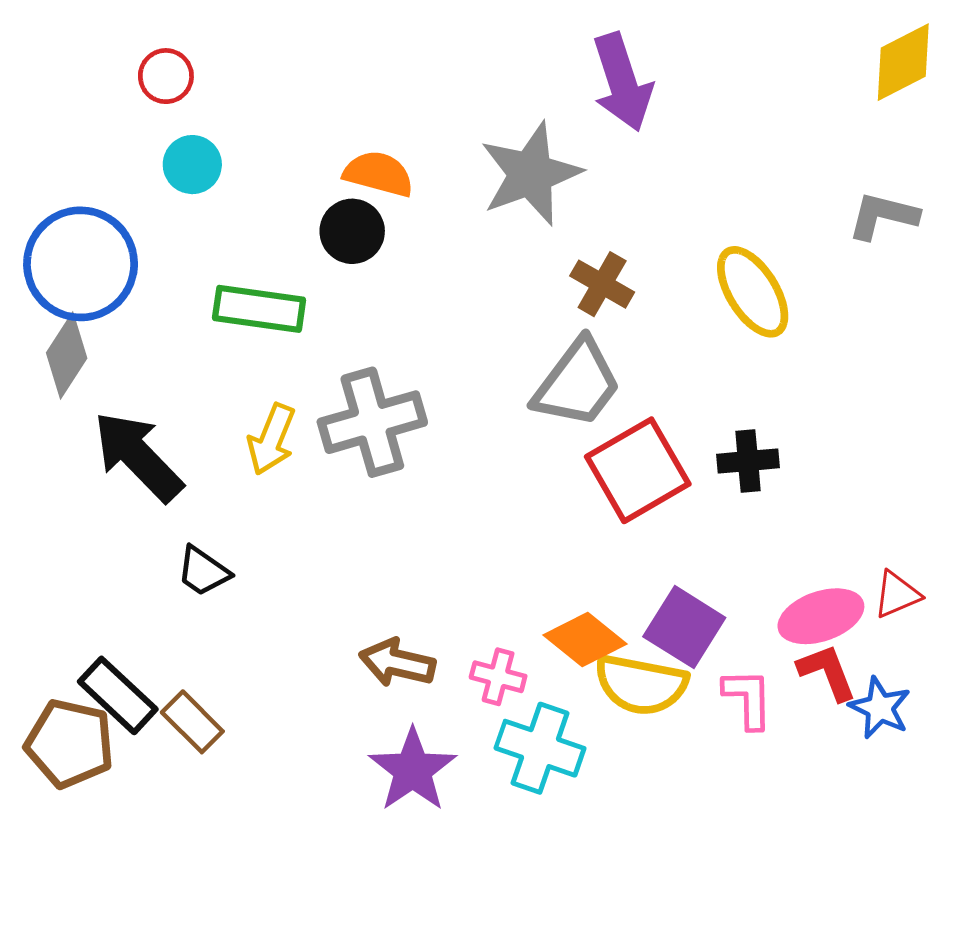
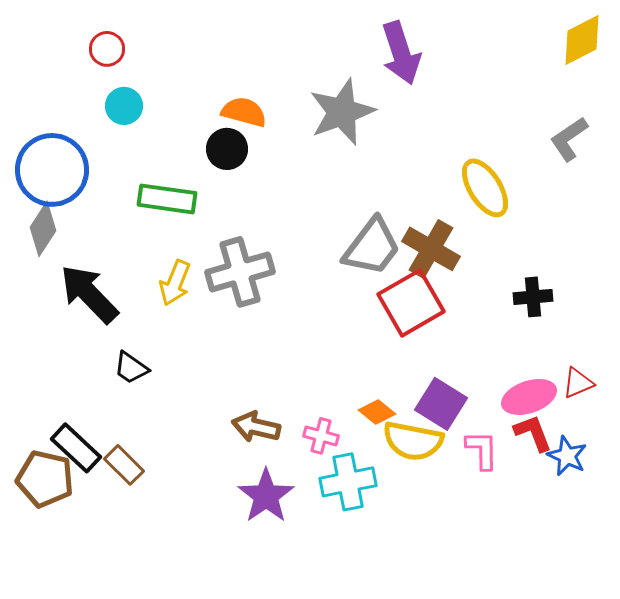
gray L-shape: (883, 216) -> (569, 139), turned -48
brown cross: (602, 284) -> (431, 249), moved, size x1.4
black cross: (748, 461) -> (533, 297), moved
orange diamond: (585, 640) -> (377, 412), size x0.7
cyan cross: (540, 748) -> (348, 482), turned -30

